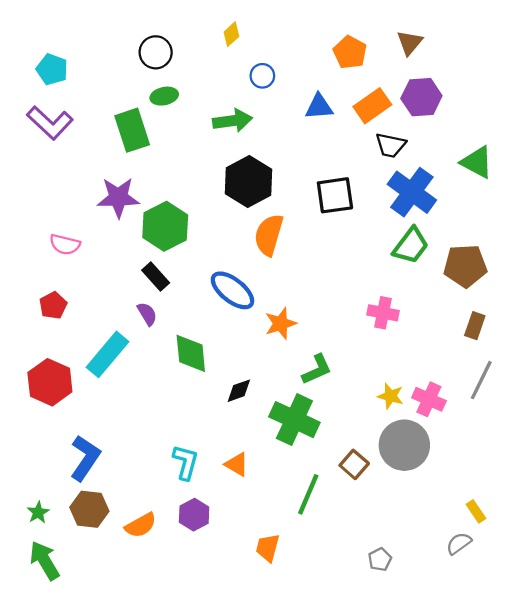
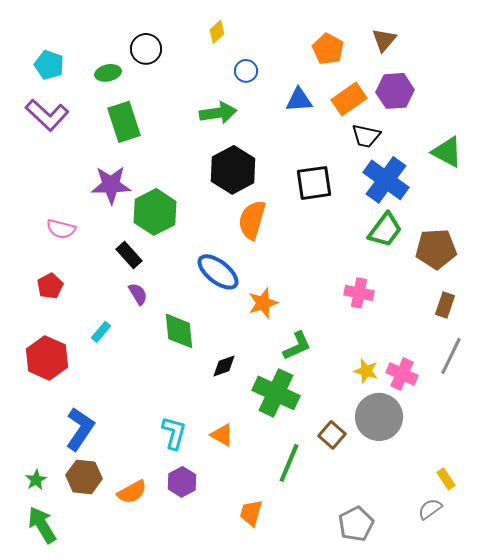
green ellipse: (164, 96) -> (108, 73), moved
black rectangle: (156, 277) -> (129, 255), moved
cyan rectangle: (108, 354) -> (101, 332), size x0.5
gray pentagon: (380, 559) -> (356, 524), size x1.6

